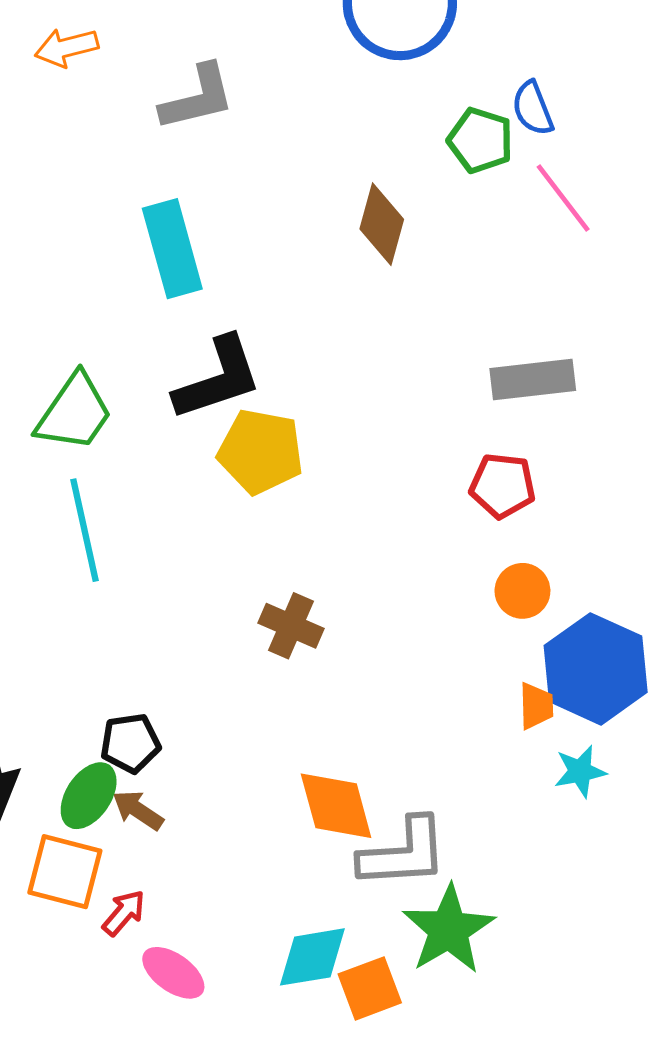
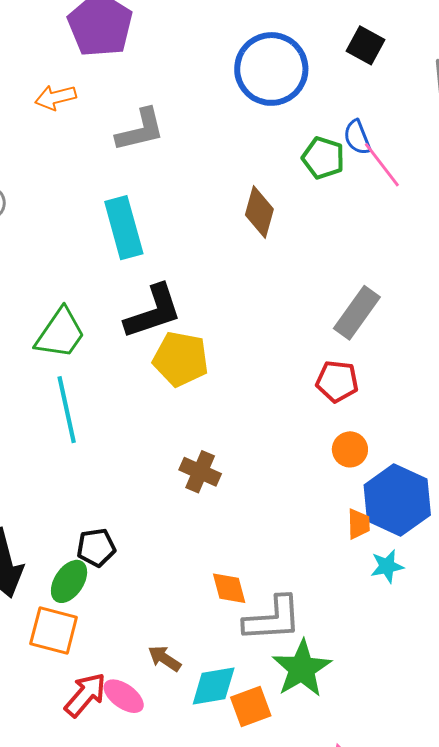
pink line: (563, 198) -> (382, 165), moved
gray rectangle: (533, 379) -> (357, 313), turned -48
orange diamond: (336, 806) -> (229, 588), size x0.7
brown arrow: (138, 810) -> (165, 658), moved
red arrow: (124, 913) -> (85, 695), moved, size x1.5

